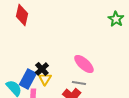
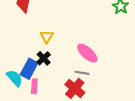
yellow triangle: (45, 79) -> (47, 36), moved

